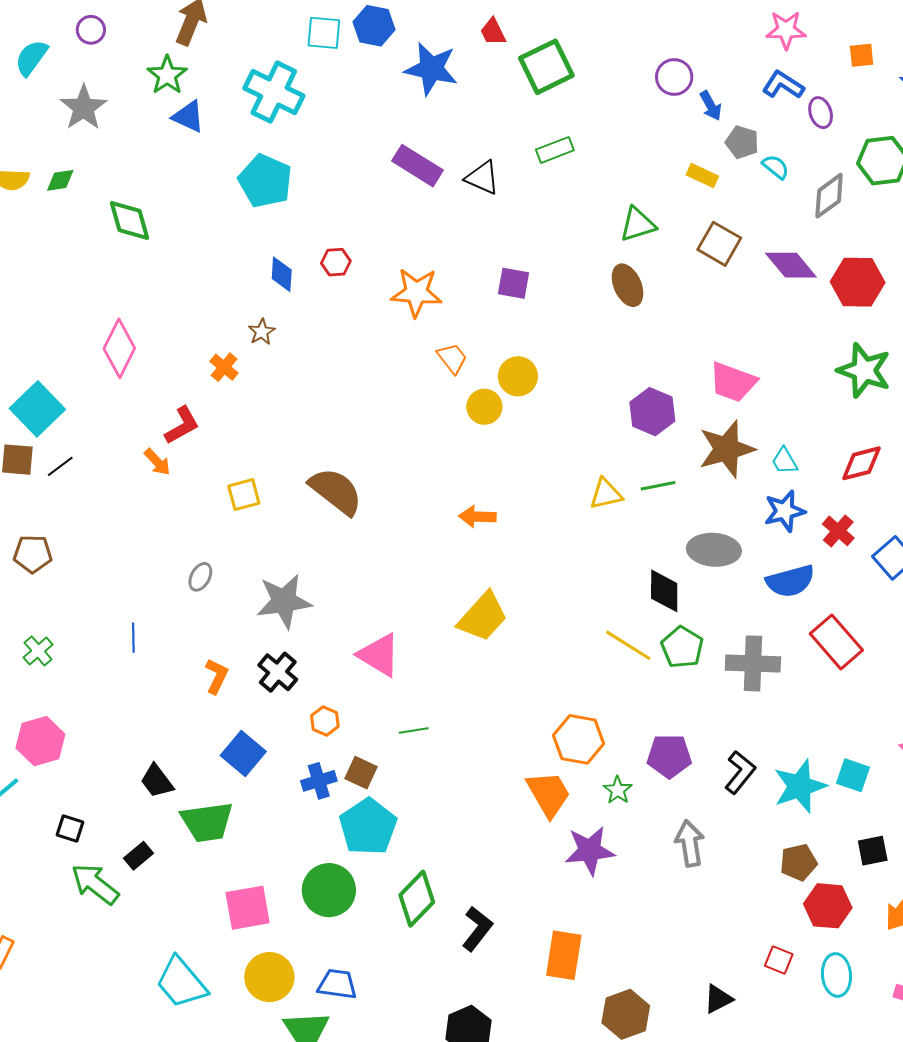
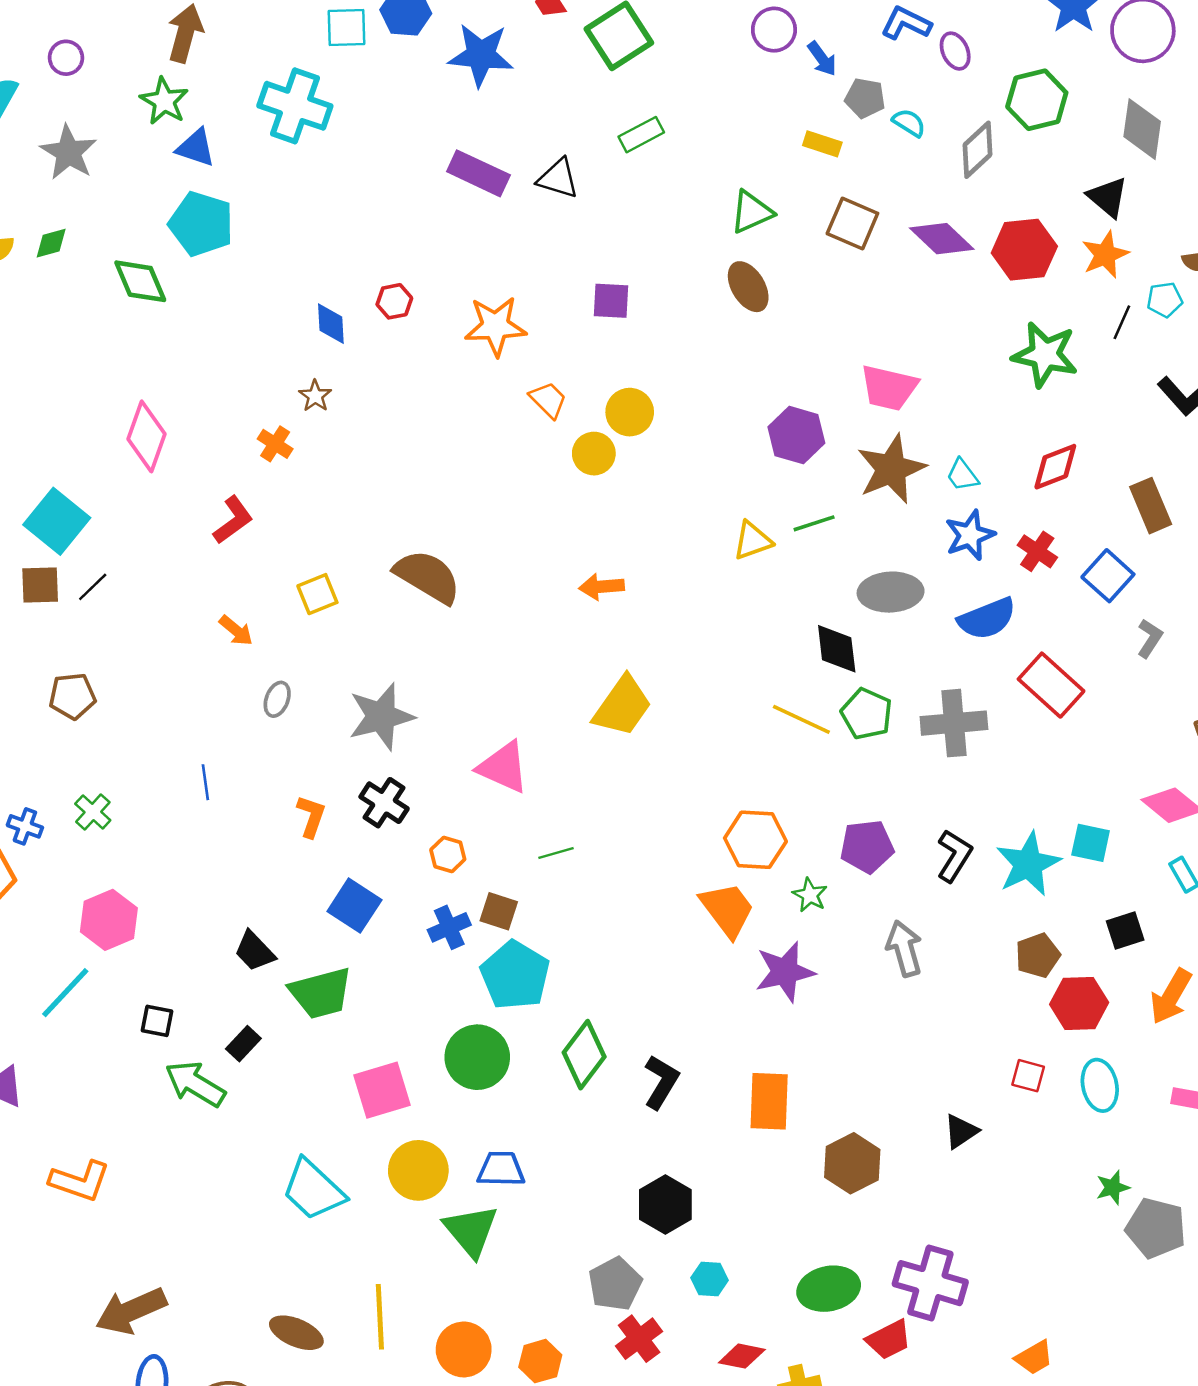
cyan pentagon: (265, 181) -> (201, 224), moved
orange arrow: (157, 462) -> (236, 630), moved

